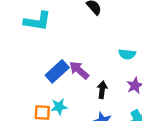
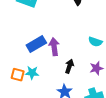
purple arrow: (79, 70) -> (54, 47), turned 30

